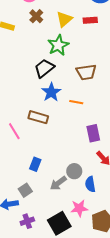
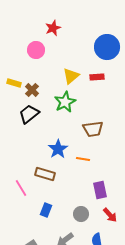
brown cross: (36, 16) -> (32, 90), moved
black trapezoid: (44, 68) -> (29, 114), moved
blue rectangle: (35, 164) -> (46, 210), moved
gray circle: (74, 171) -> (81, 214), moved

